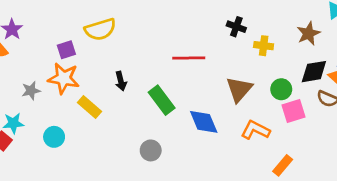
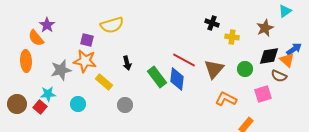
purple square: (66, 50) -> (87, 40), turned 32
red line: (189, 58) -> (184, 60), moved, turned 30
gray star: (31, 91) -> (61, 70), size x1.5
pink square: (293, 111) -> (263, 94), moved
blue diamond: (204, 122) -> (177, 79), moved, turned 30
gray circle: (151, 150) -> (125, 105), moved

